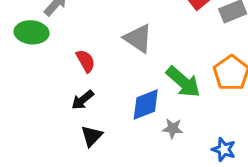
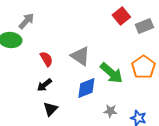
gray triangle: (138, 38) -> (80, 56), moved
gray star: (173, 128) -> (110, 111), moved

